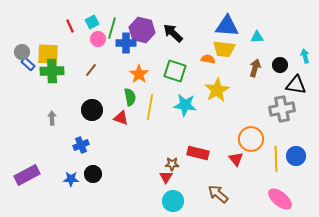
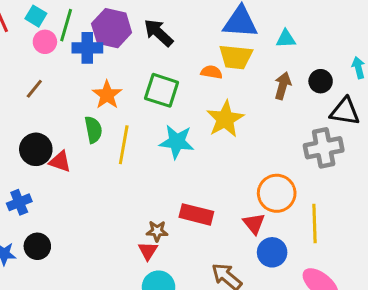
cyan square: (92, 22) -> (36, 16), turned -32
red triangle: (121, 118) -> (60, 161), moved
blue circle: (296, 156) -> (272, 252), moved

